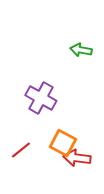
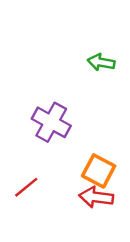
orange square: (63, 143) -> (99, 171), moved

